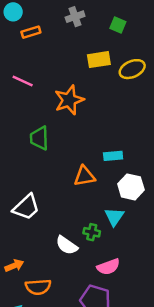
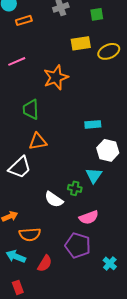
green square: (118, 25) -> (97, 14), turned -32
pink line: (23, 81) -> (17, 61), turned -48
orange triangle: (85, 176) -> (38, 141), moved

